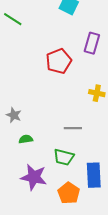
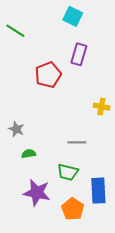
purple rectangle: (92, 43) -> (79, 54), moved
red pentagon: (59, 61) -> (48, 75), moved

